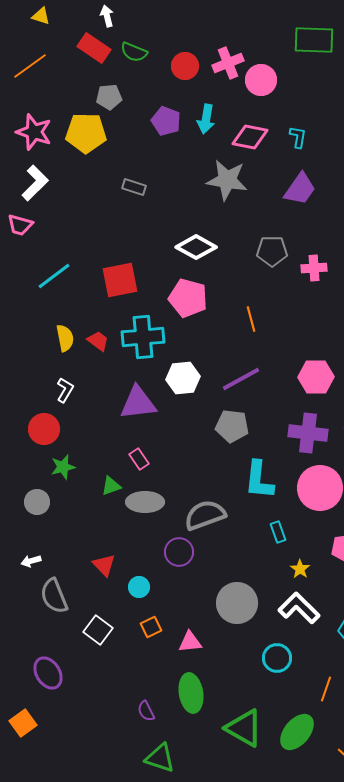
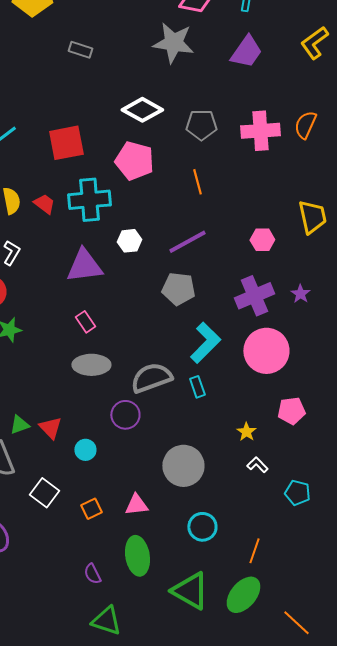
gray pentagon: (272, 251) -> (201, 125), moved
pink cross: (314, 268) -> (260, 131), size x1.5
pink hexagon: (316, 377) -> (262, 240), size x0.7
white hexagon: (183, 378) -> (129, 241), size x0.7
purple cross: (308, 433) -> (254, 296), turned -30
cyan L-shape: (259, 480) -> (205, 343), turned -141
green triangle: (111, 486) -> (19, 425), moved
cyan rectangle: (278, 532) -> (197, 387), moved
white L-shape: (299, 608) -> (257, 465), moved, size x0.5
orange square: (151, 627) -> (91, 509), moved
cyan circle: (277, 658) -> (202, 527), moved
orange line: (326, 689) -> (254, 551), moved

